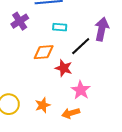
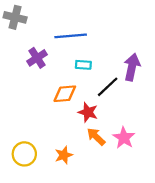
pink star: (81, 90) -> (124, 138), moved
orange arrow: (71, 113) -> (96, 137), moved, turned 60

